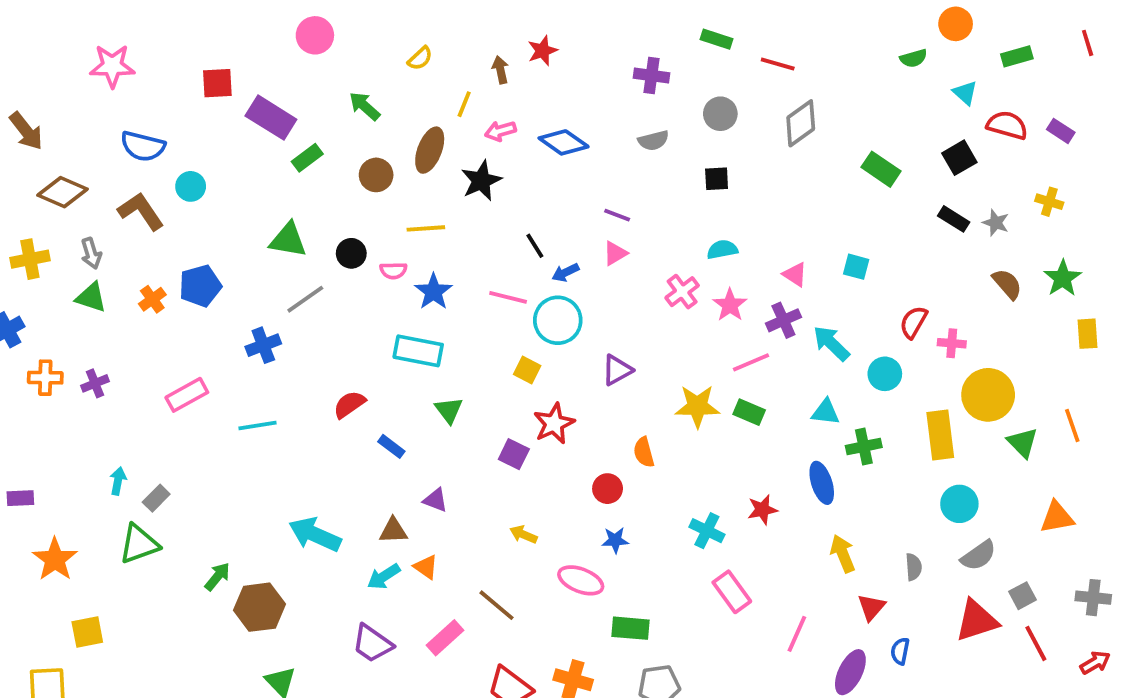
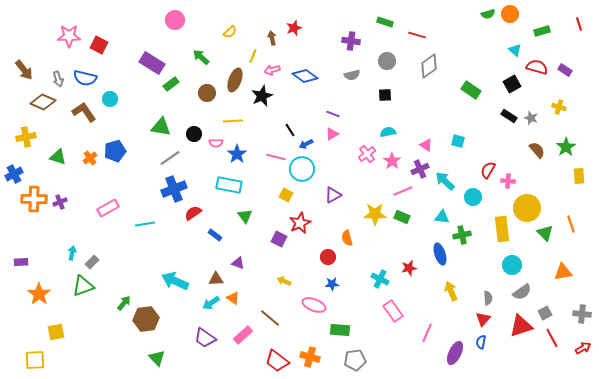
green semicircle: (913, 58) -> (488, 14), moved
red square: (217, 83) -> (99, 45), moved, turned 30
gray arrow: (91, 253) -> (58, 79), moved
blue cross: (263, 345) -> (174, 189), moved, size x1.4
orange cross: (45, 378) -> (34, 199), size x1.4
red triangle: (871, 607) -> (483, 319), moved

